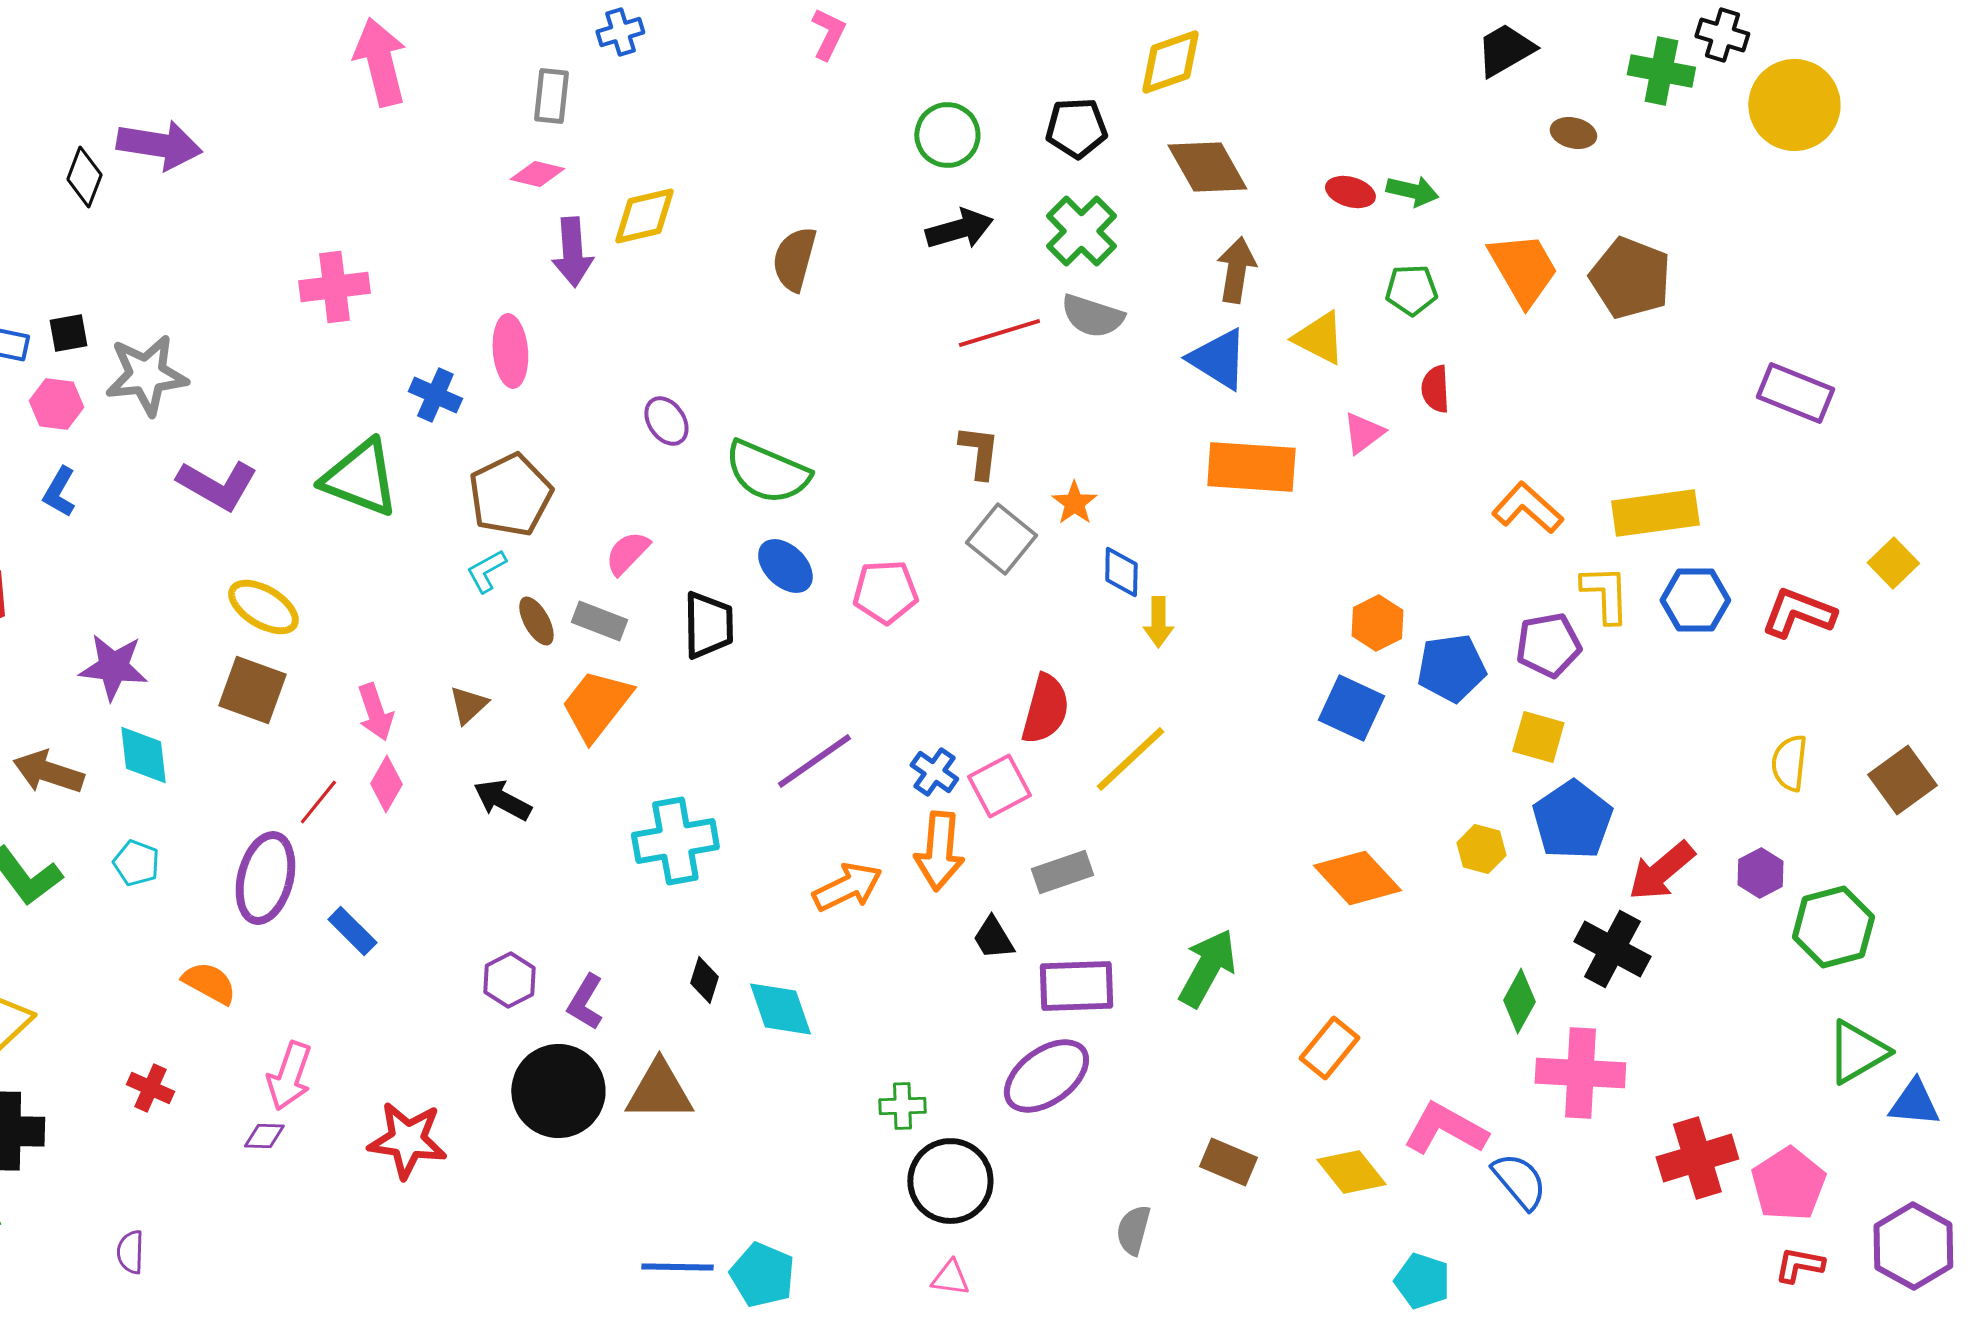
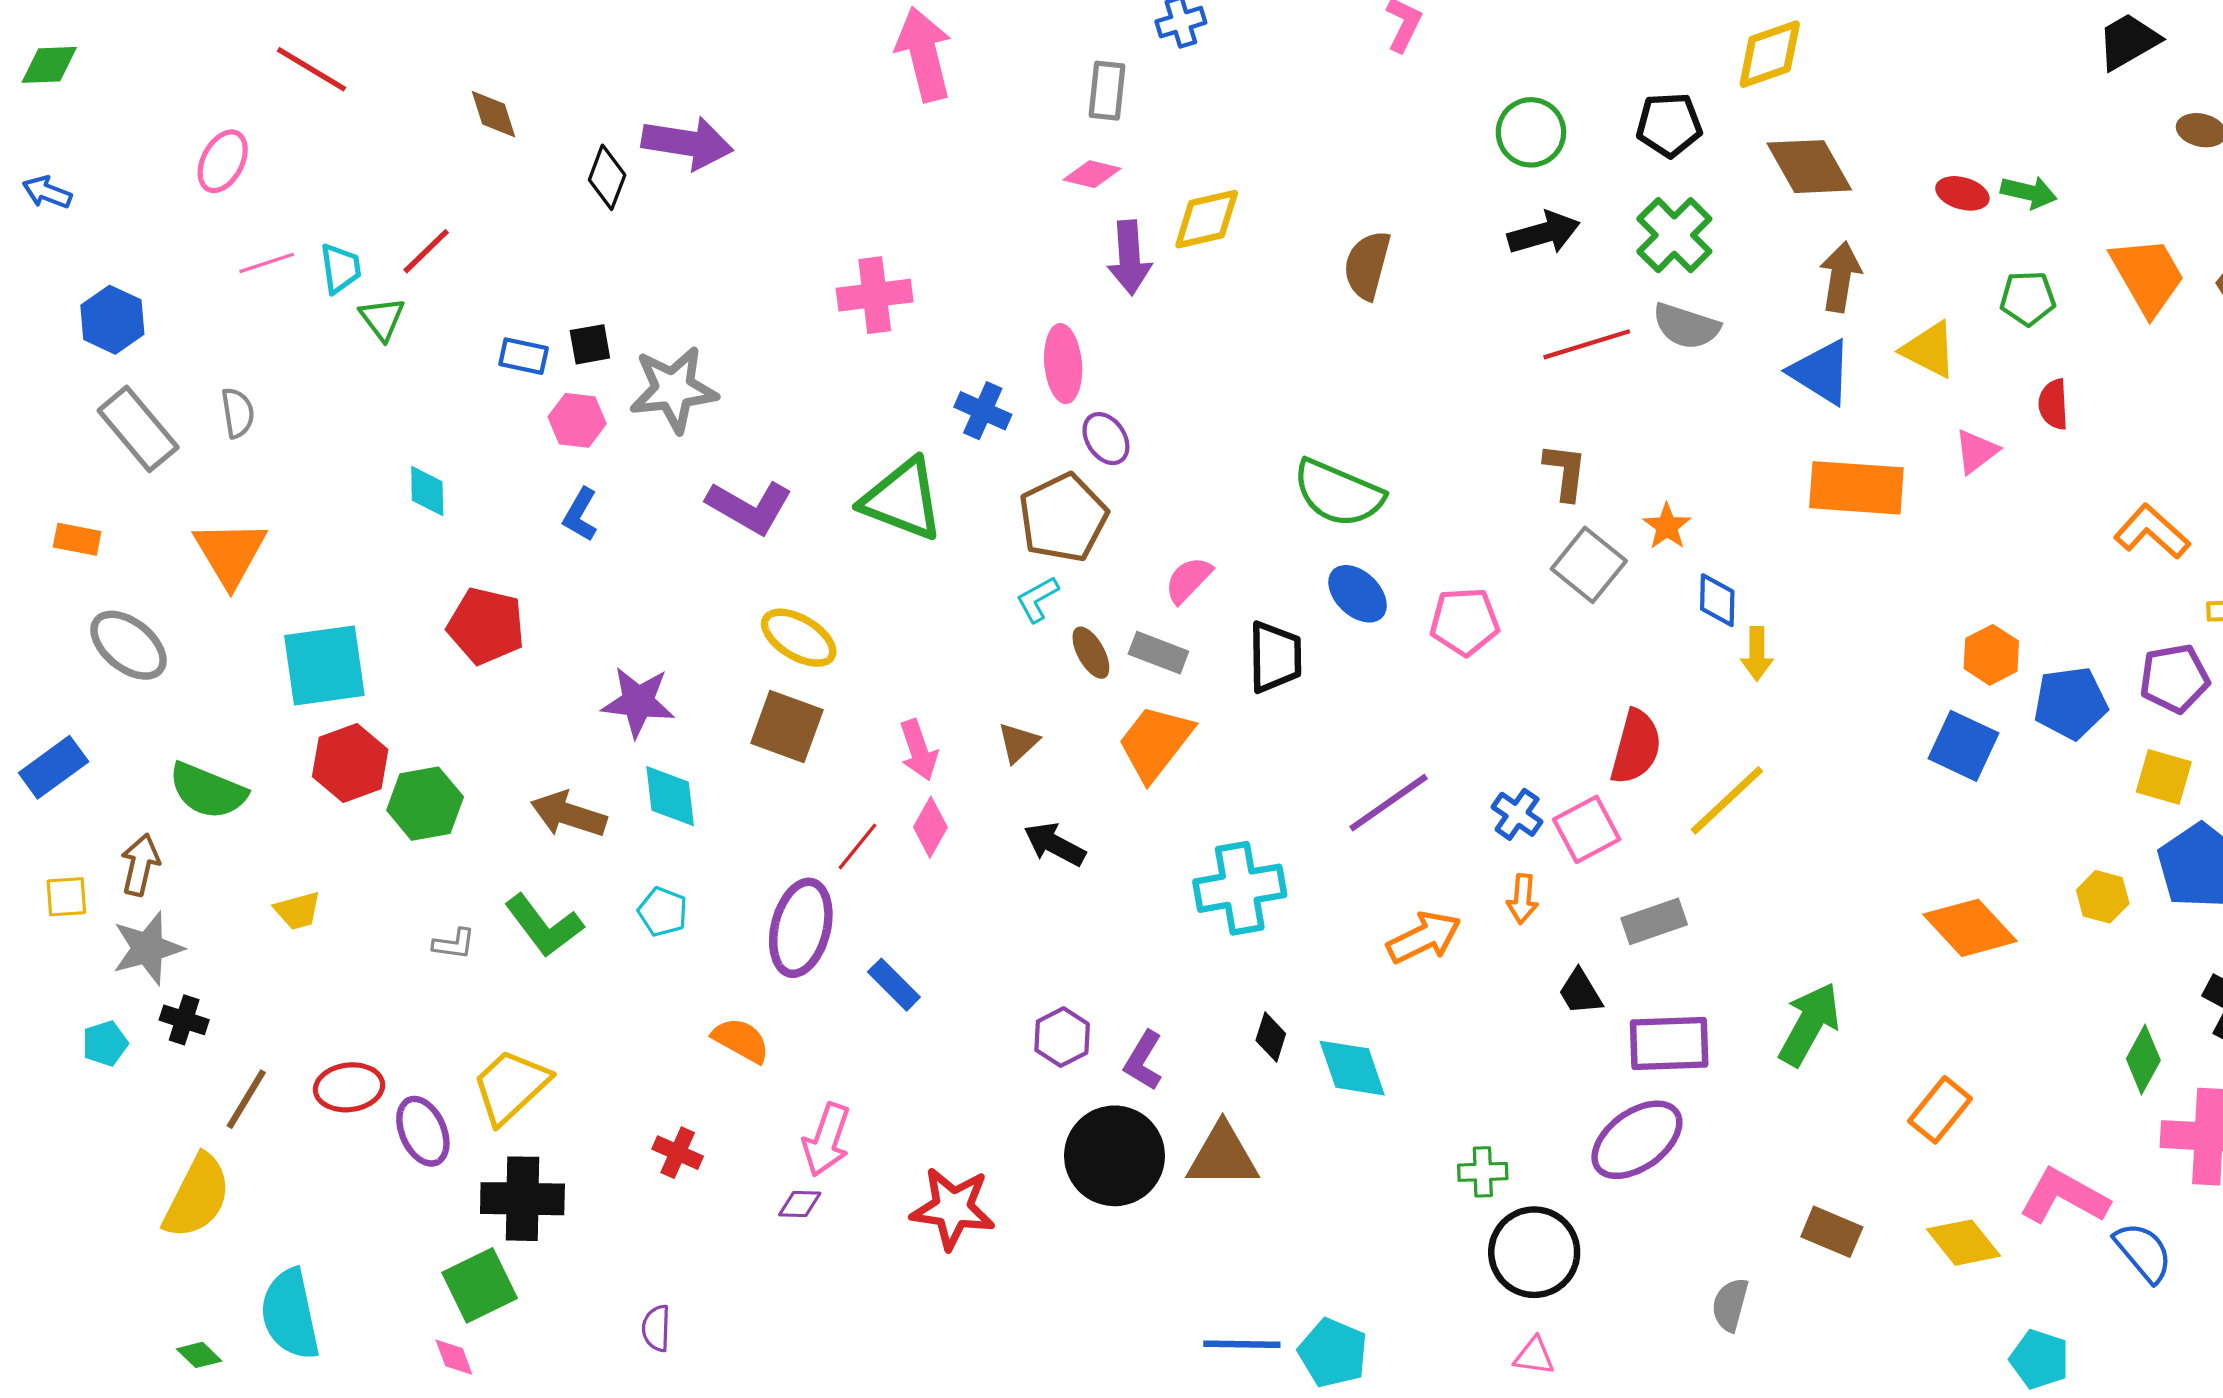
purple ellipse: (666, 421) -> (1106, 439), moved
orange arrow: (939, 851) -> (1522, 899), size x0.6

